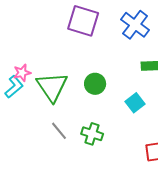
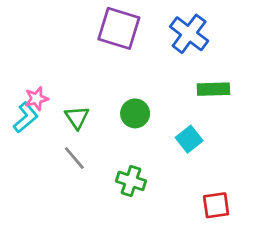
green triangle: (52, 87) -> (77, 117), size x0.6
gray line: (59, 131) -> (74, 158), moved

